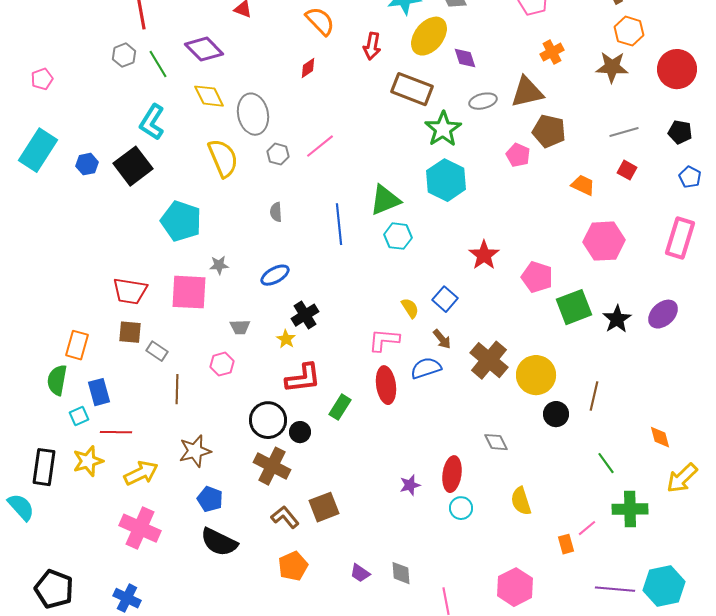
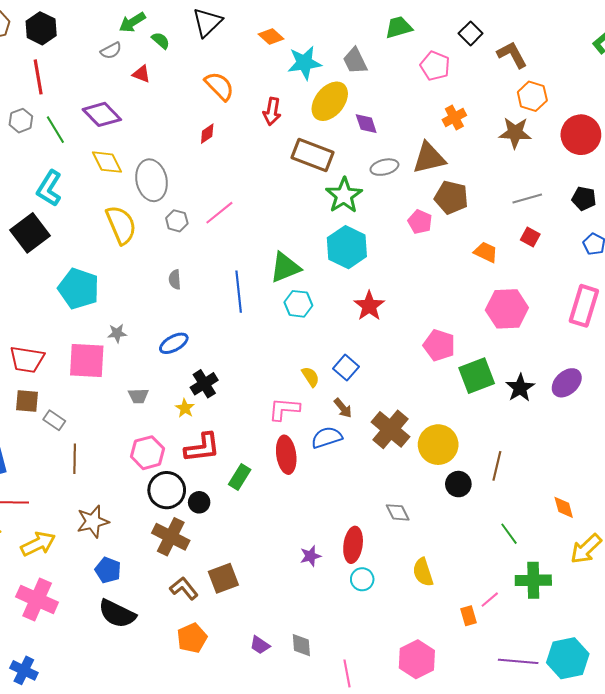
red star: (484, 255) -> (369, 306), moved
pink hexagon: (222, 364) -> (147, 453), moved, size x1.4

